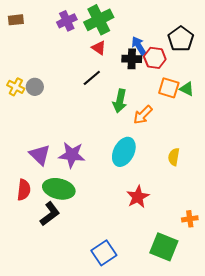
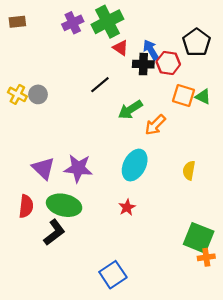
red triangle: (99, 48) -> (121, 48), moved
green arrow: (120, 101) -> (130, 110), turned 45
red star: (138, 197) -> (127, 207), moved, size x0.7
orange cross: (190, 219) -> (206, 257), moved
green square: (164, 247) -> (199, 238), moved

